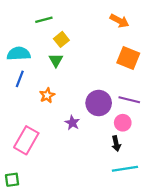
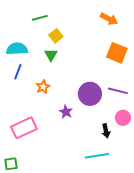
pink circle: (123, 123) -> (123, 118), moved
pink rectangle: (26, 140) -> (24, 128), turned 35
cyan line: (125, 169) -> (97, 156), moved

